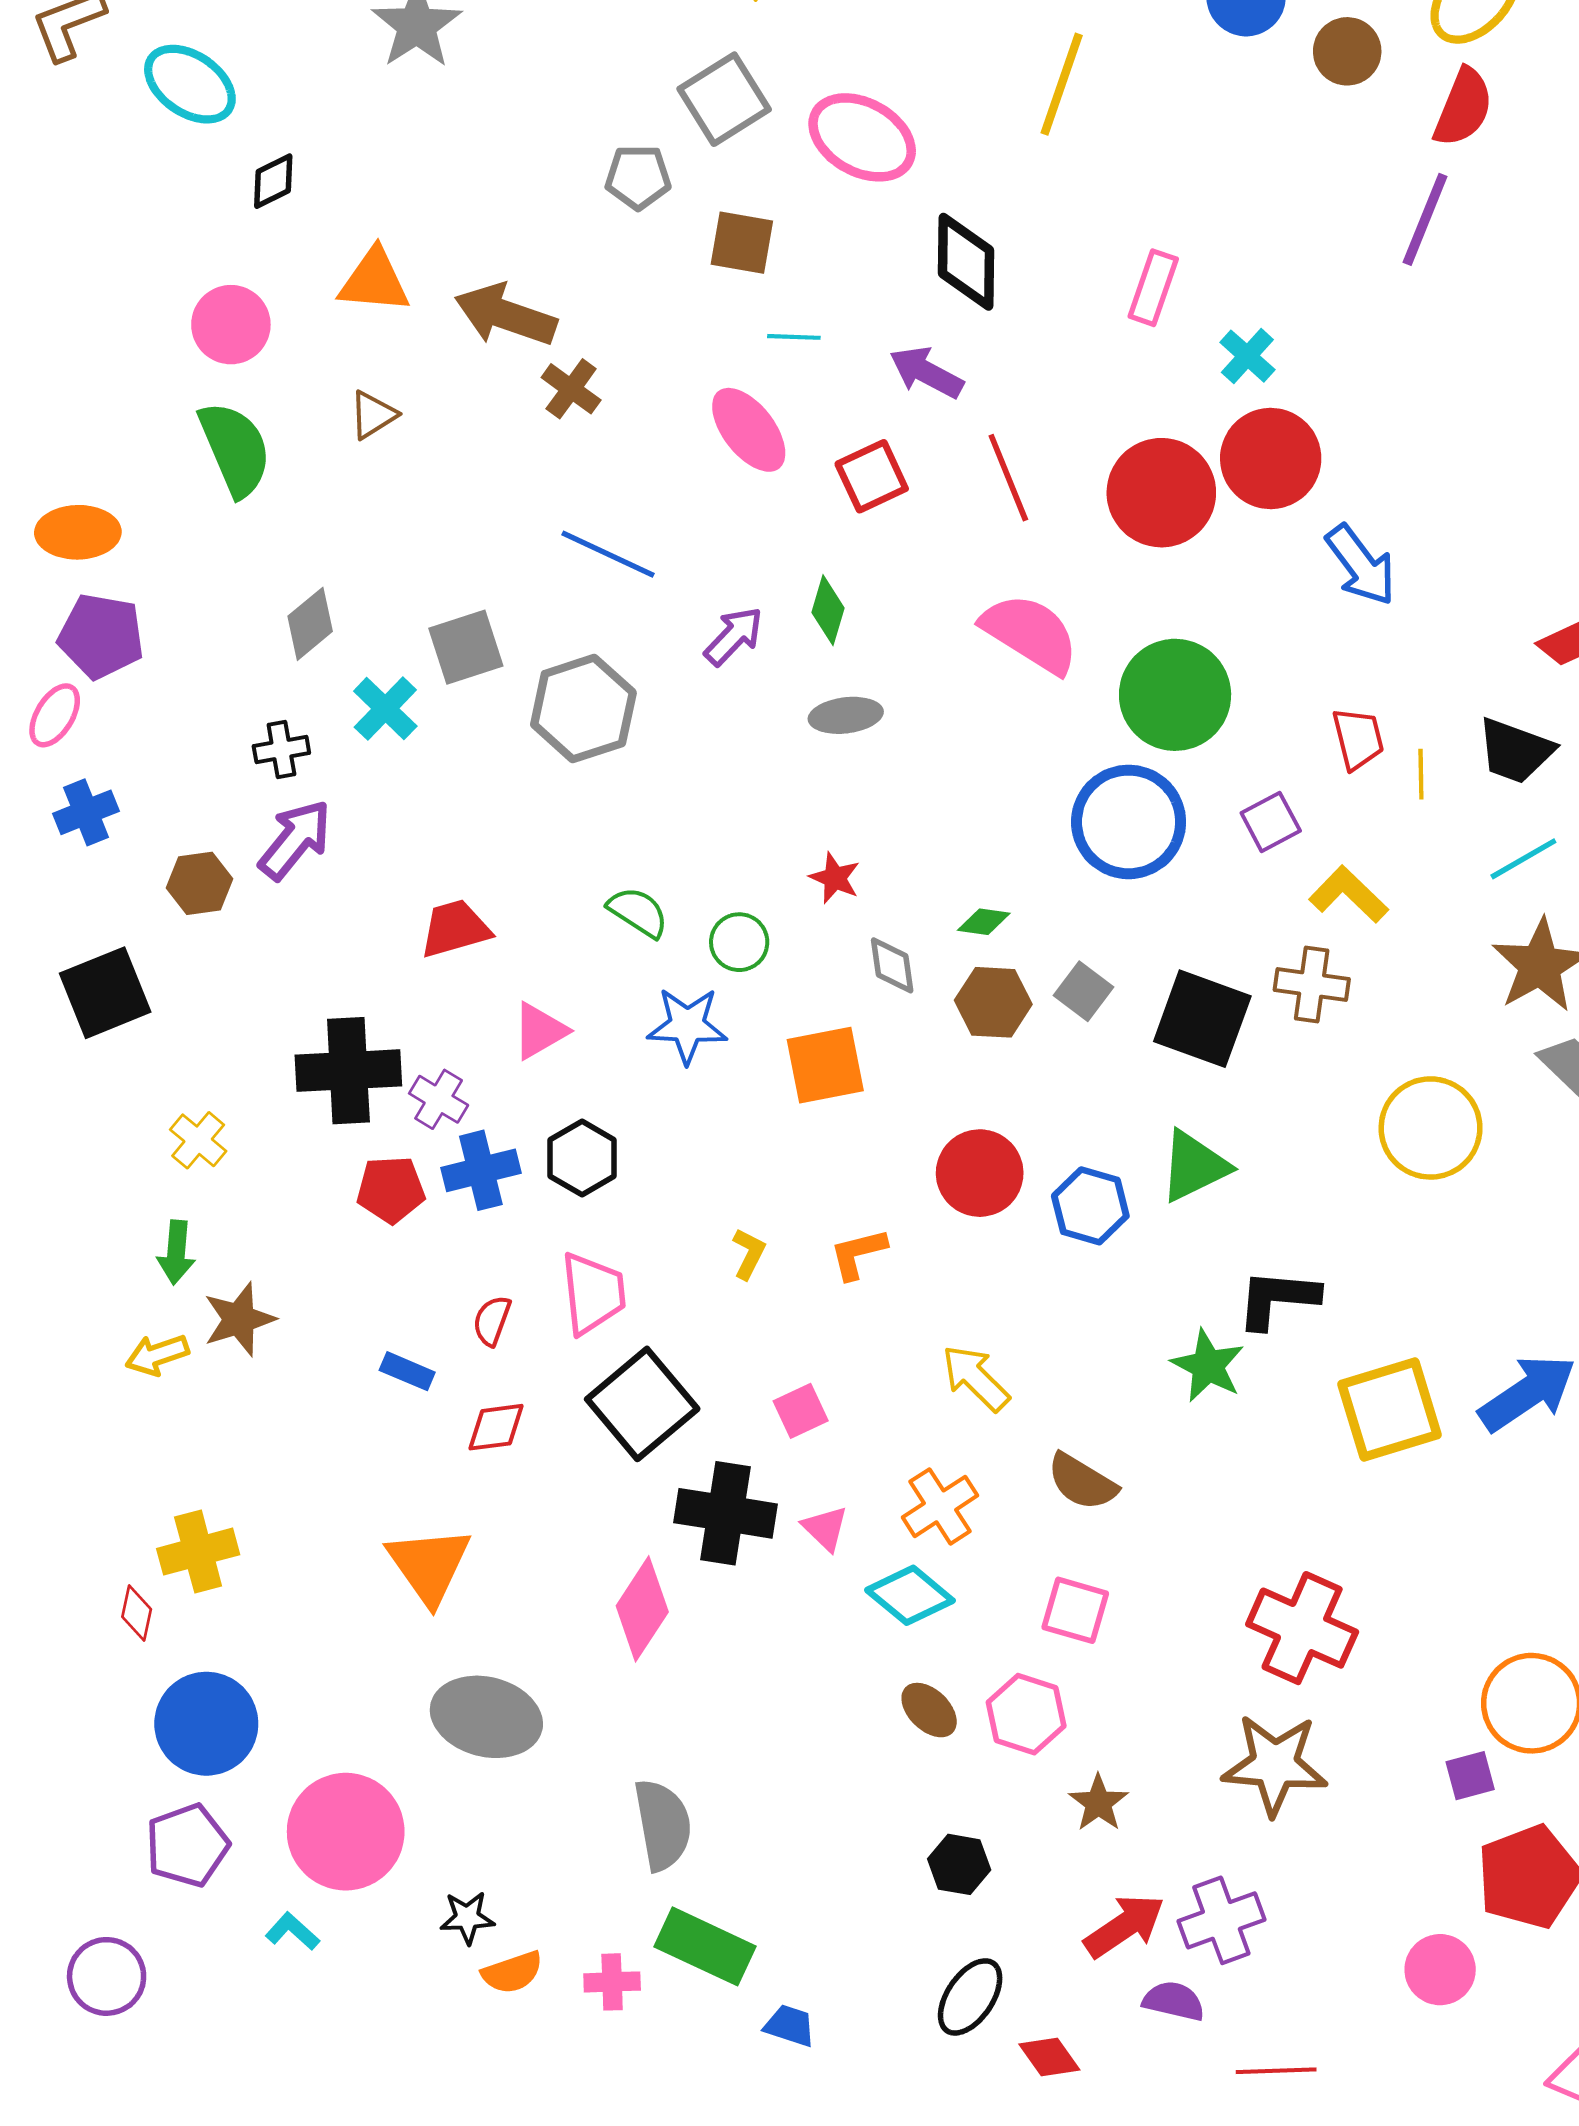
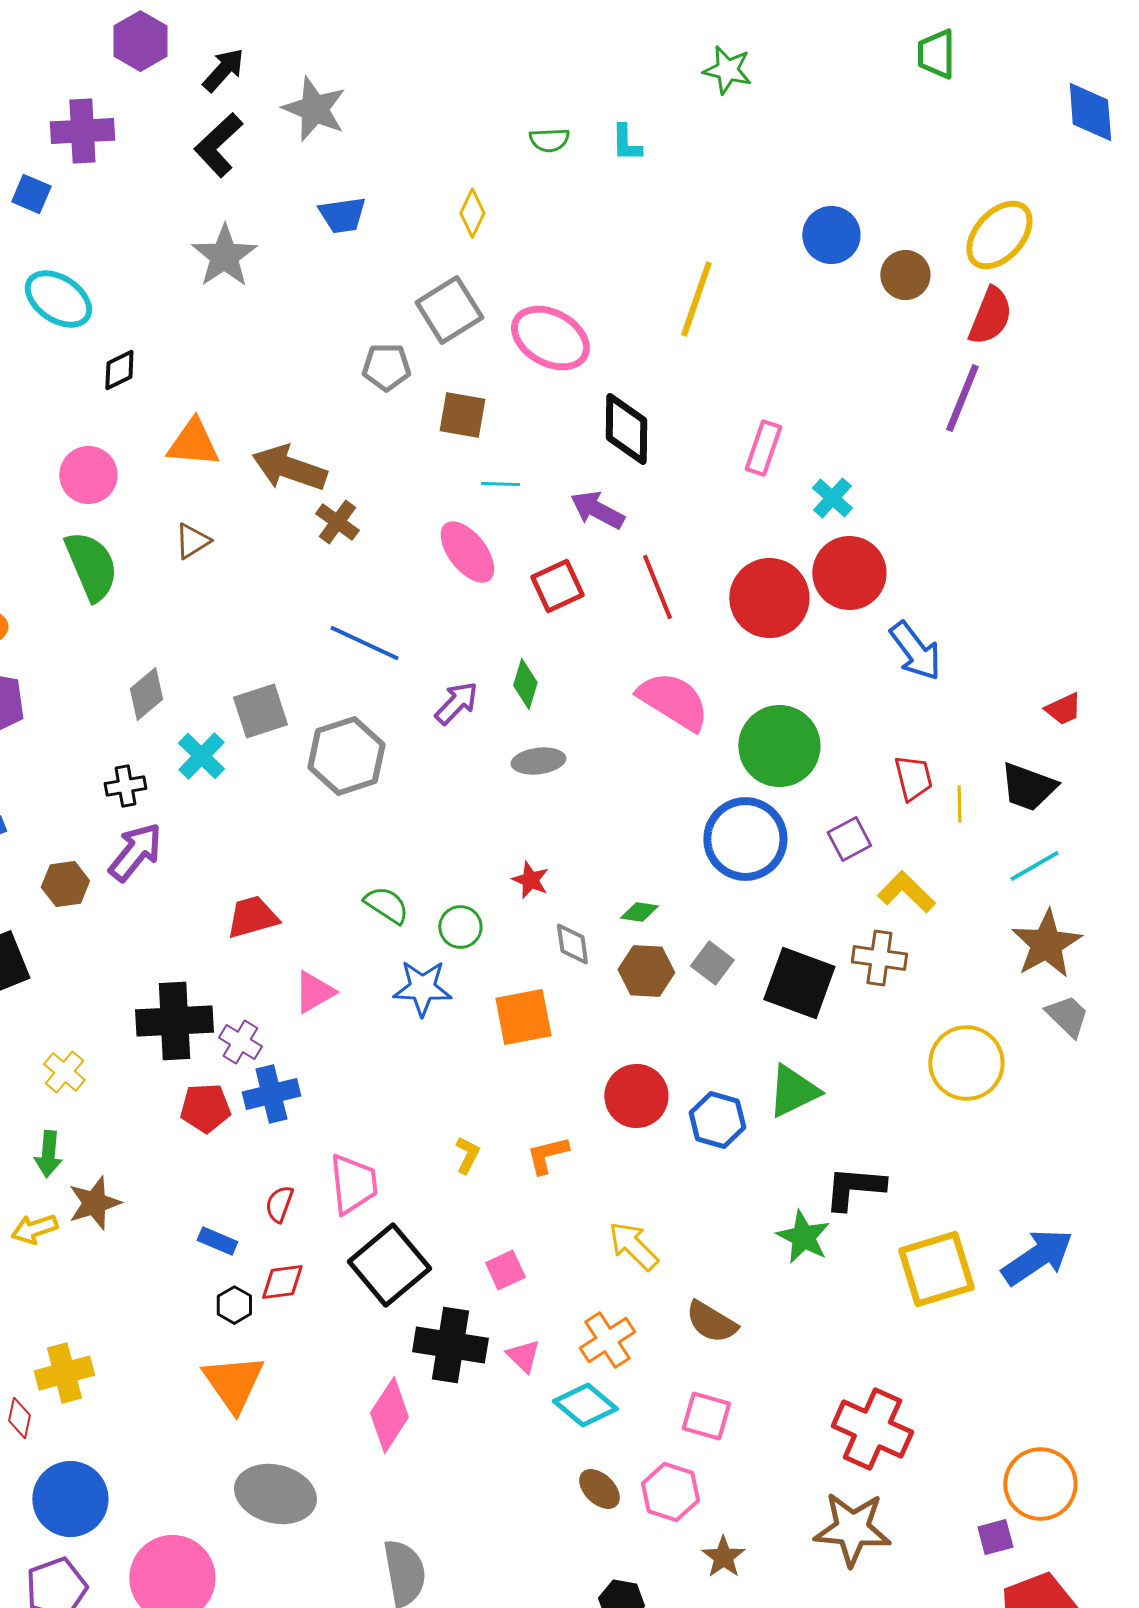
black hexagon: (582, 1158) -> (234, 1305), moved, size x0.7

